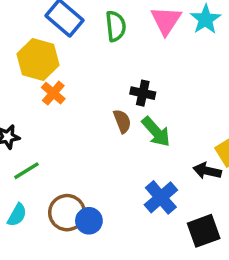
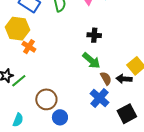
black cross: (143, 93) -> (94, 35), moved
brown semicircle: (122, 121) -> (106, 78), moved
green line: (26, 171) -> (19, 81), moved
brown circle: (67, 213) -> (46, 99), moved

